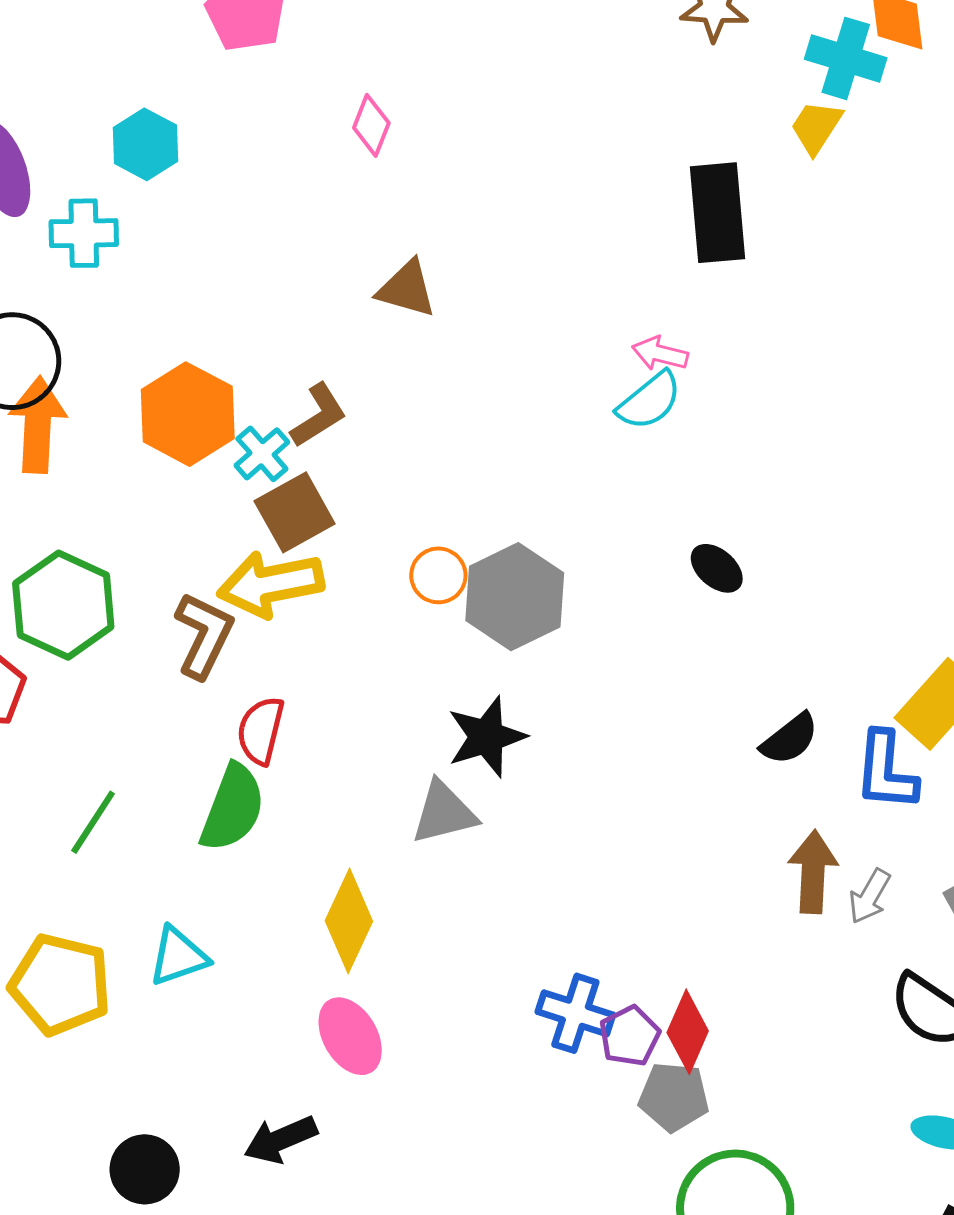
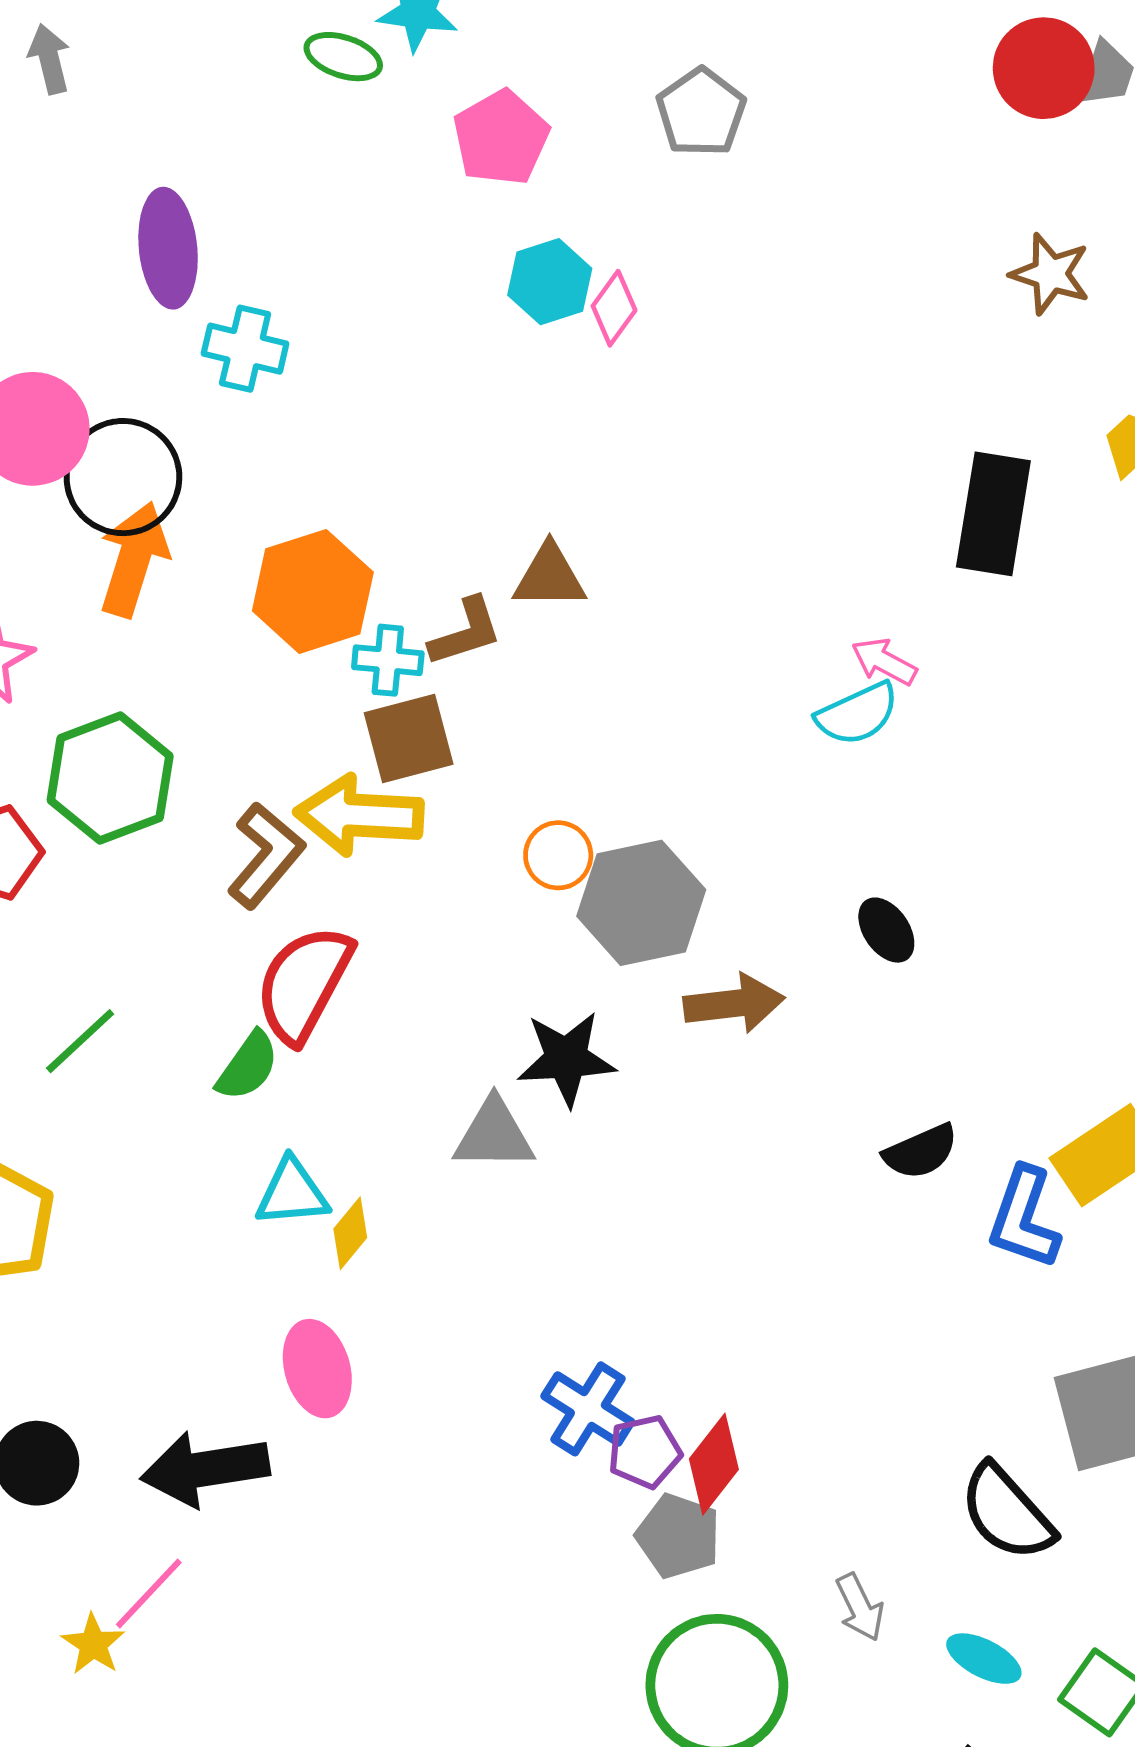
cyan hexagon: (145, 144) -> (550, 282), moved
brown triangle: (407, 289) -> (550, 577), moved, turned -30
cyan cross: (262, 454) -> (388, 660), turned 32
red semicircle: (261, 730) -> (304, 984), size x1.5
green semicircle: (233, 808) -> (248, 1066), size x0.7
brown arrow: (813, 872) -> (734, 1004), moved, turned 66
gray arrow: (870, 896) -> (860, 1607), moved, turned -70
yellow diamond: (349, 921) -> (350, 1233), size x0.6
cyan triangle: (178, 956) -> (292, 1193), moved
black arrow: (281, 1139) -> (205, 1469), size x1.4

